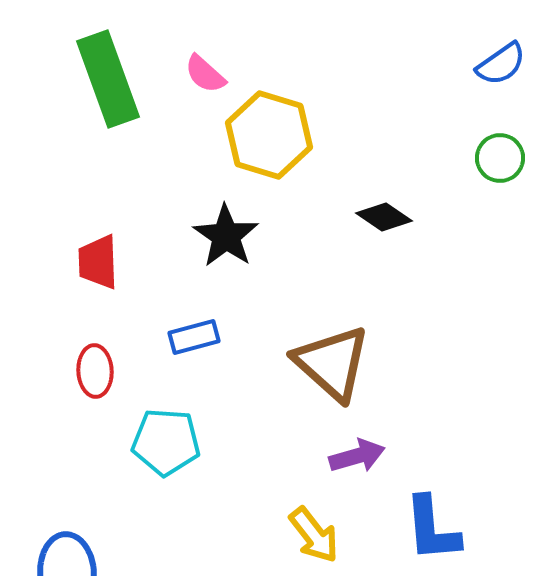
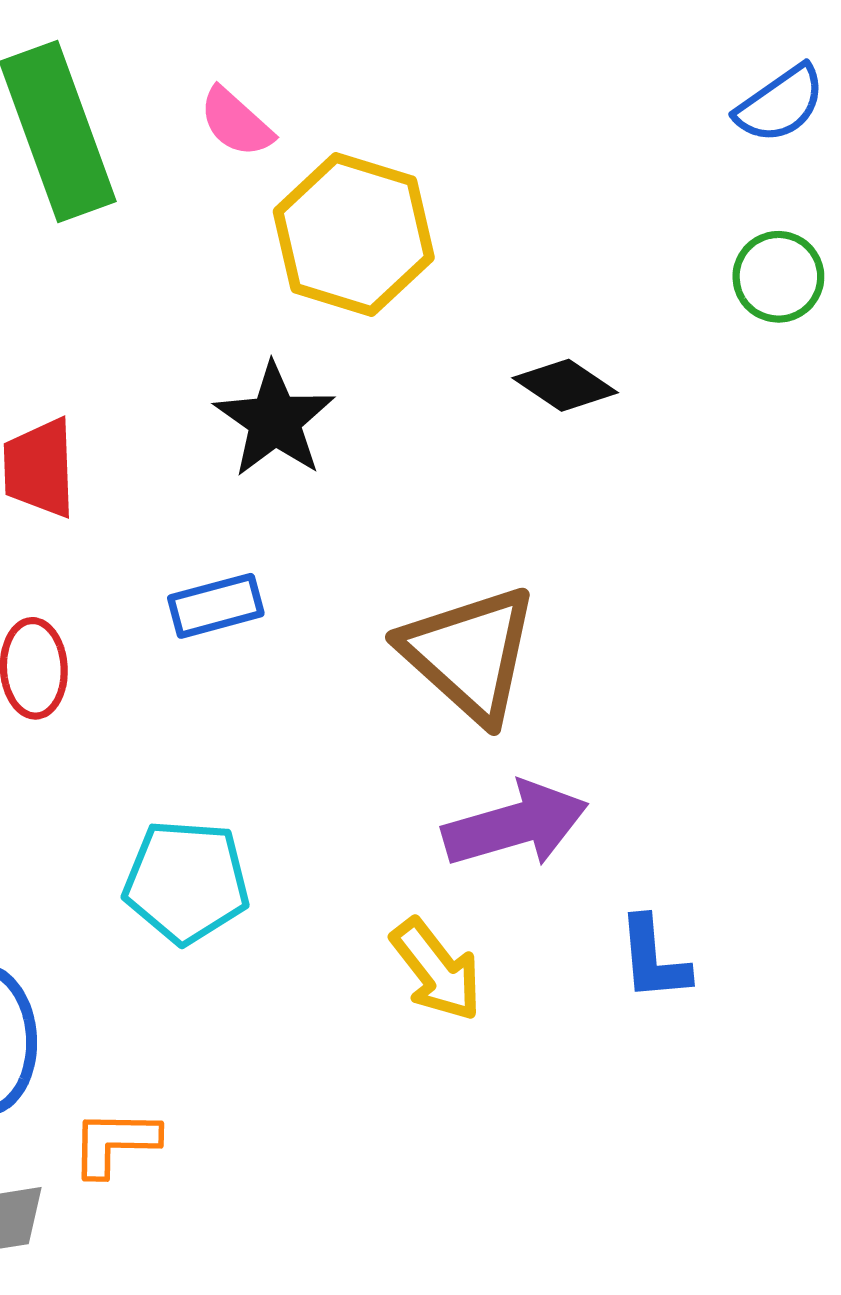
cyan pentagon: (166, 442) -> (186, 882), moved
purple arrow: (357, 456) -> (515, 825), size x1.4
blue L-shape: (432, 529) -> (653, 959), size x0.7

